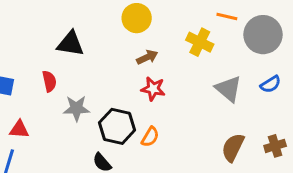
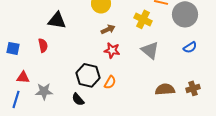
gray triangle: (228, 89) -> (150, 50), moved
gray star: (76, 108) -> (44, 91), moved
brown semicircle: (233, 147) -> (165, 89), turned 60

